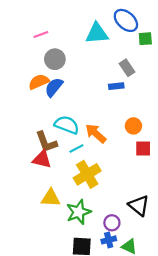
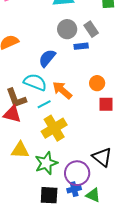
gray circle: (55, 59) -> (67, 29), moved
blue semicircle: (54, 87) -> (47, 58), moved
purple circle: (112, 223) -> (77, 173), size x1.6

